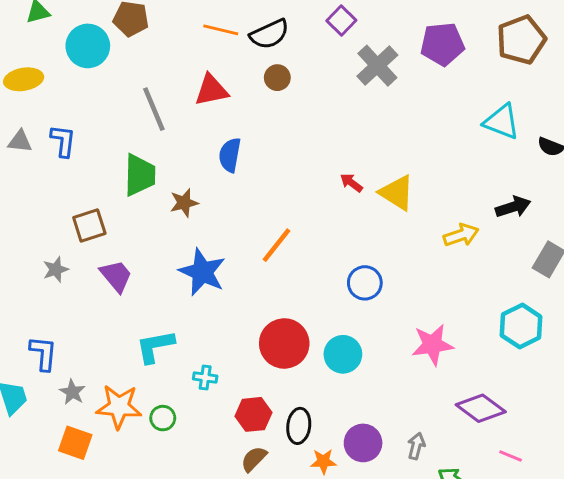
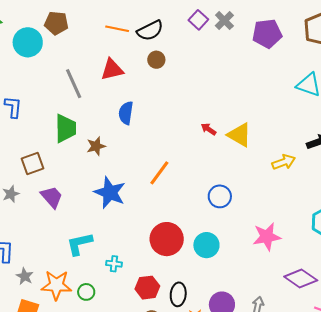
gray cross: (377, 66) -> (224, 20), moved, size x0.7

